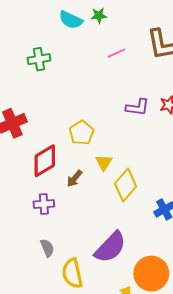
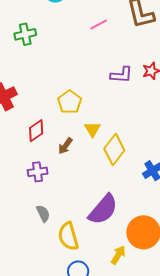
red diamond: (45, 161) -> (36, 131), size x0.7

